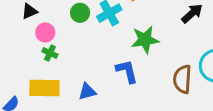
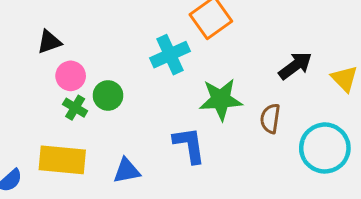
green circle: (80, 13) -> (108, 95), moved
brown semicircle: (182, 79) -> (270, 119), moved, size x0.7

